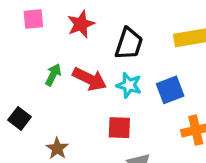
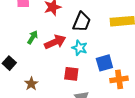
red arrow: (90, 79) -> (55, 42), turned -55
blue square: (170, 90) -> (104, 63), moved

